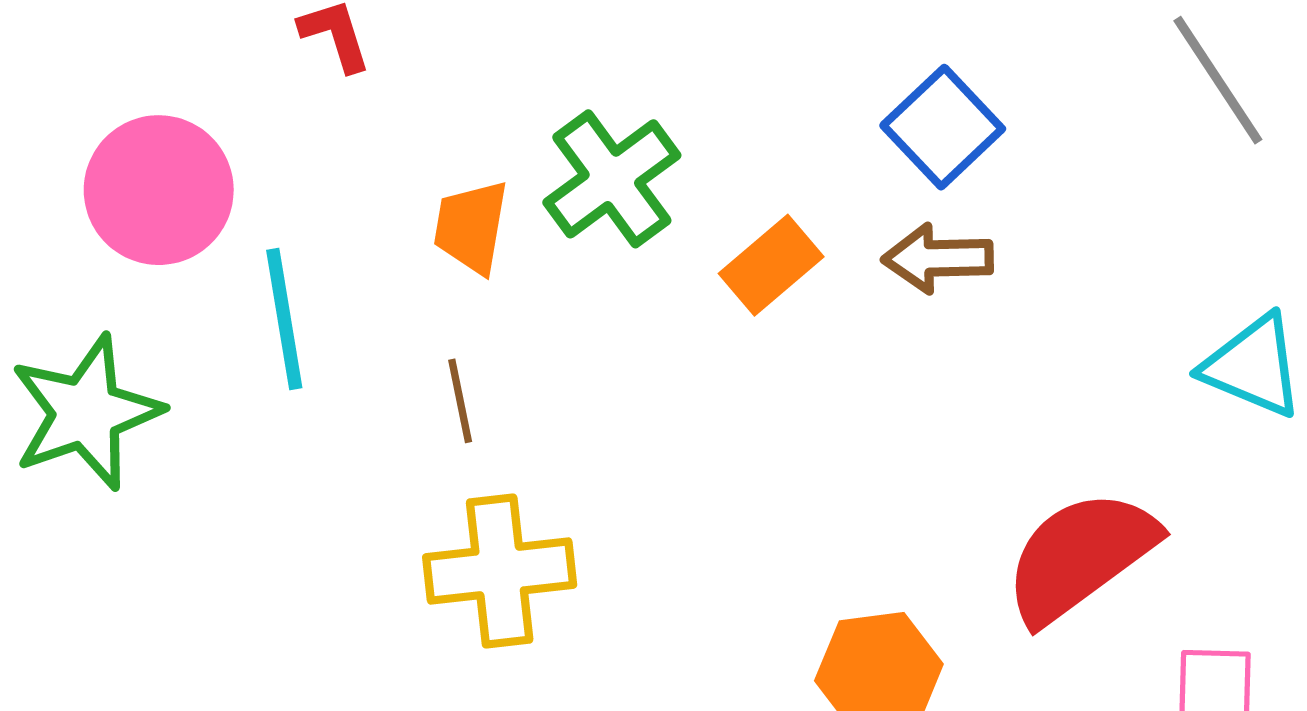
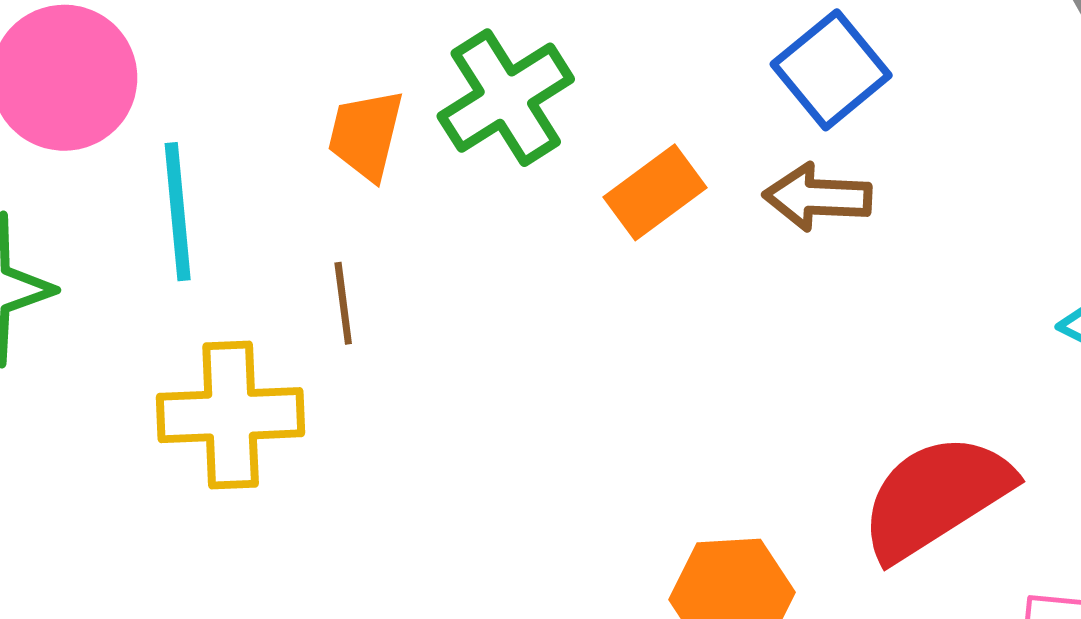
yellow cross: (500, 571) -> (231, 415), moved

